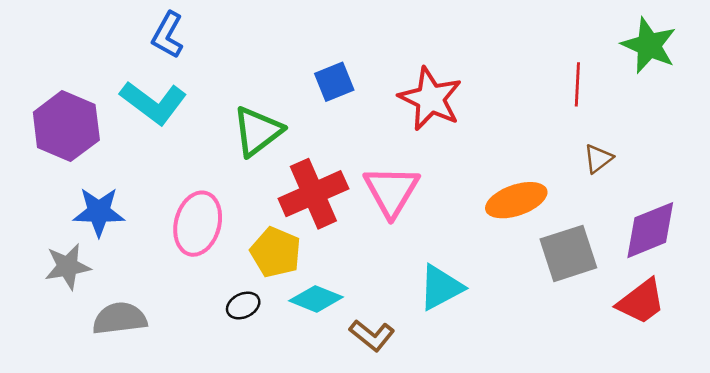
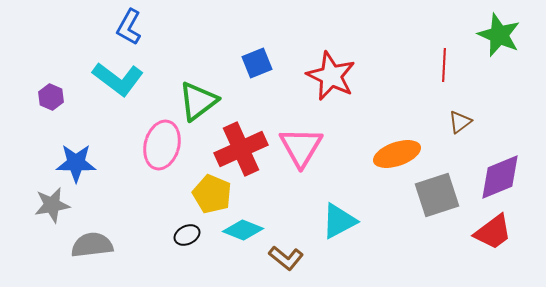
purple hexagon: (66, 126) -> (51, 97), size x0.5
pink ellipse: (198, 224) -> (162, 145), moved

